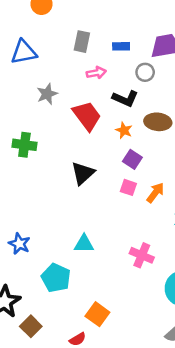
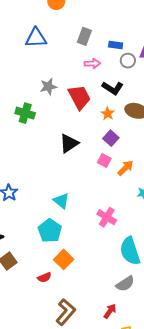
gray circle: (145, 72) -> (128, 61), moved
gray star: (47, 94) -> (48, 87), moved
cyan triangle: (84, 244) -> (61, 201), turned 30
cyan pentagon: (56, 278) -> (50, 231), moved

